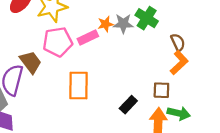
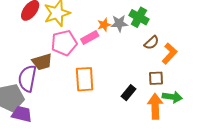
brown semicircle: (178, 42) -> (152, 43), moved, turned 77
brown trapezoid: (31, 62) -> (42, 62), turned 115

